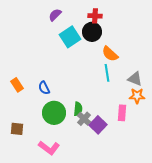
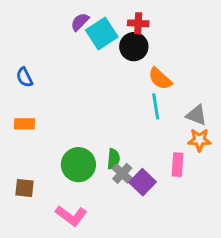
cyan square: (70, 37) -> (102, 34), moved
orange rectangle: (17, 85) -> (25, 124), turned -56
blue semicircle: (44, 88) -> (25, 77), moved

